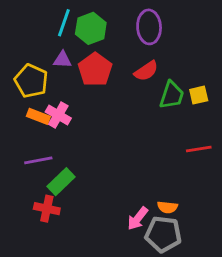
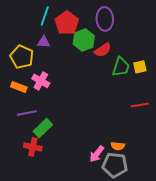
green hexagon: (91, 28) -> (84, 40), moved
red pentagon: (95, 70) -> (67, 23), moved
orange rectangle: (38, 116) -> (19, 87), moved

